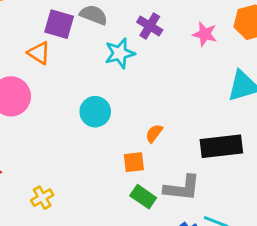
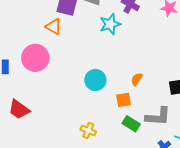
cyan circle: (95, 112) -> (95, 80), moved
yellow cross: (42, 198) -> (88, 131), moved, turned -35

